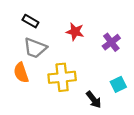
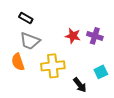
red star: (75, 32) -> (73, 36), moved
purple cross: (111, 42) -> (95, 36), turned -35

